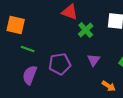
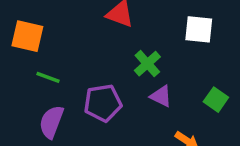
green cross: (86, 30) -> (147, 64), moved
purple triangle: (94, 60) -> (161, 96), turned -40

